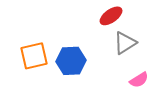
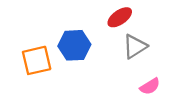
blue hexagon: (71, 61) -> (74, 45), moved

